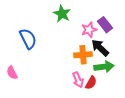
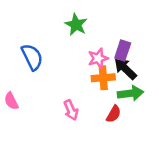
purple rectangle: (105, 25) -> (123, 51), moved, turned 56
pink star: (89, 30) -> (98, 58), moved
pink arrow: (78, 80) -> (71, 110), moved

